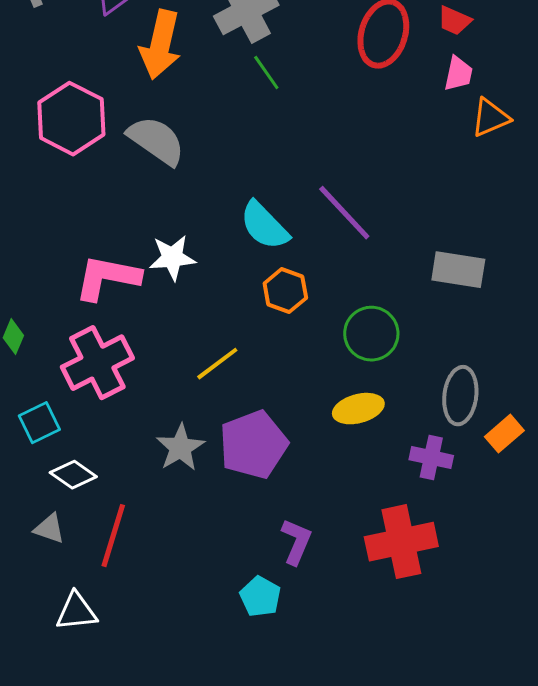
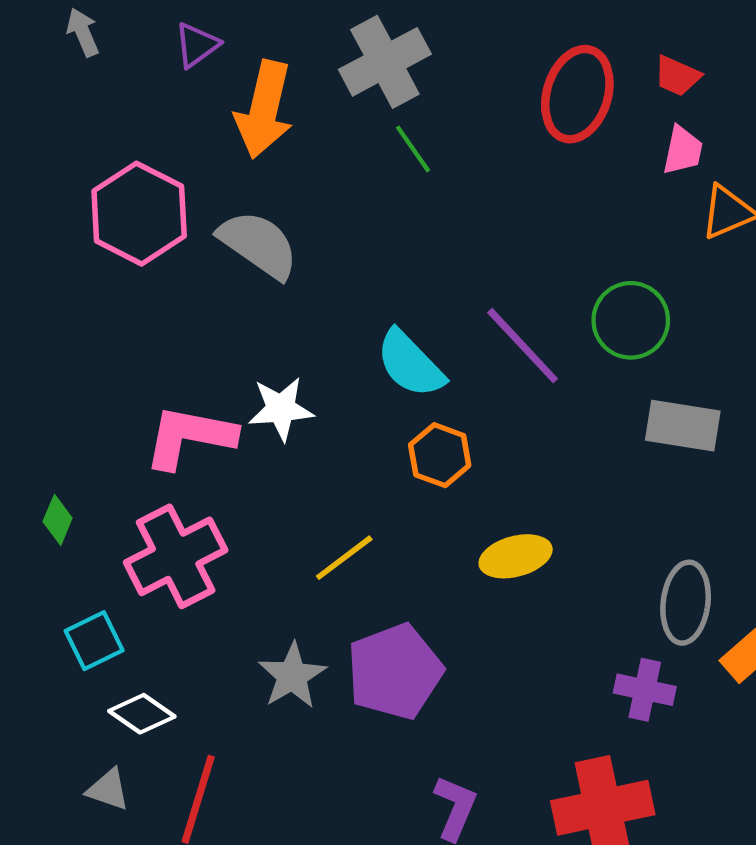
green circle: (371, 334) -> (631, 320), moved
yellow ellipse: (358, 409) -> (516, 556), moved

